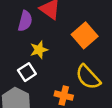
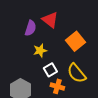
white square: (27, 72) -> (50, 70), moved

